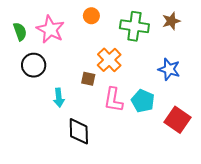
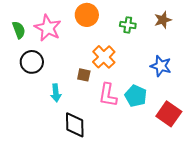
orange circle: (91, 16) -> (87, 15), size x1.5
green cross: (134, 26) -> (128, 25), size x0.6

